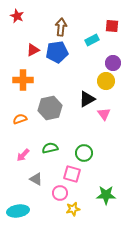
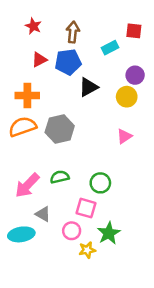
red star: (17, 16) -> (33, 26), moved
black triangle: (87, 99) -> (88, 87), moved
pink triangle: (104, 114) -> (124, 136), turned 32
orange semicircle: (20, 119) -> (23, 127), moved, size x1.6
pink arrow: (23, 155) -> (27, 185), size x1.6
green star: (106, 195) -> (109, 233), moved, turned -30
cyan ellipse: (18, 211) -> (21, 234), moved

